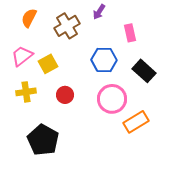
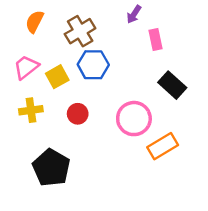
purple arrow: (99, 12) -> (134, 14), moved
blue hexagon: (104, 60) -> (93, 65), moved

